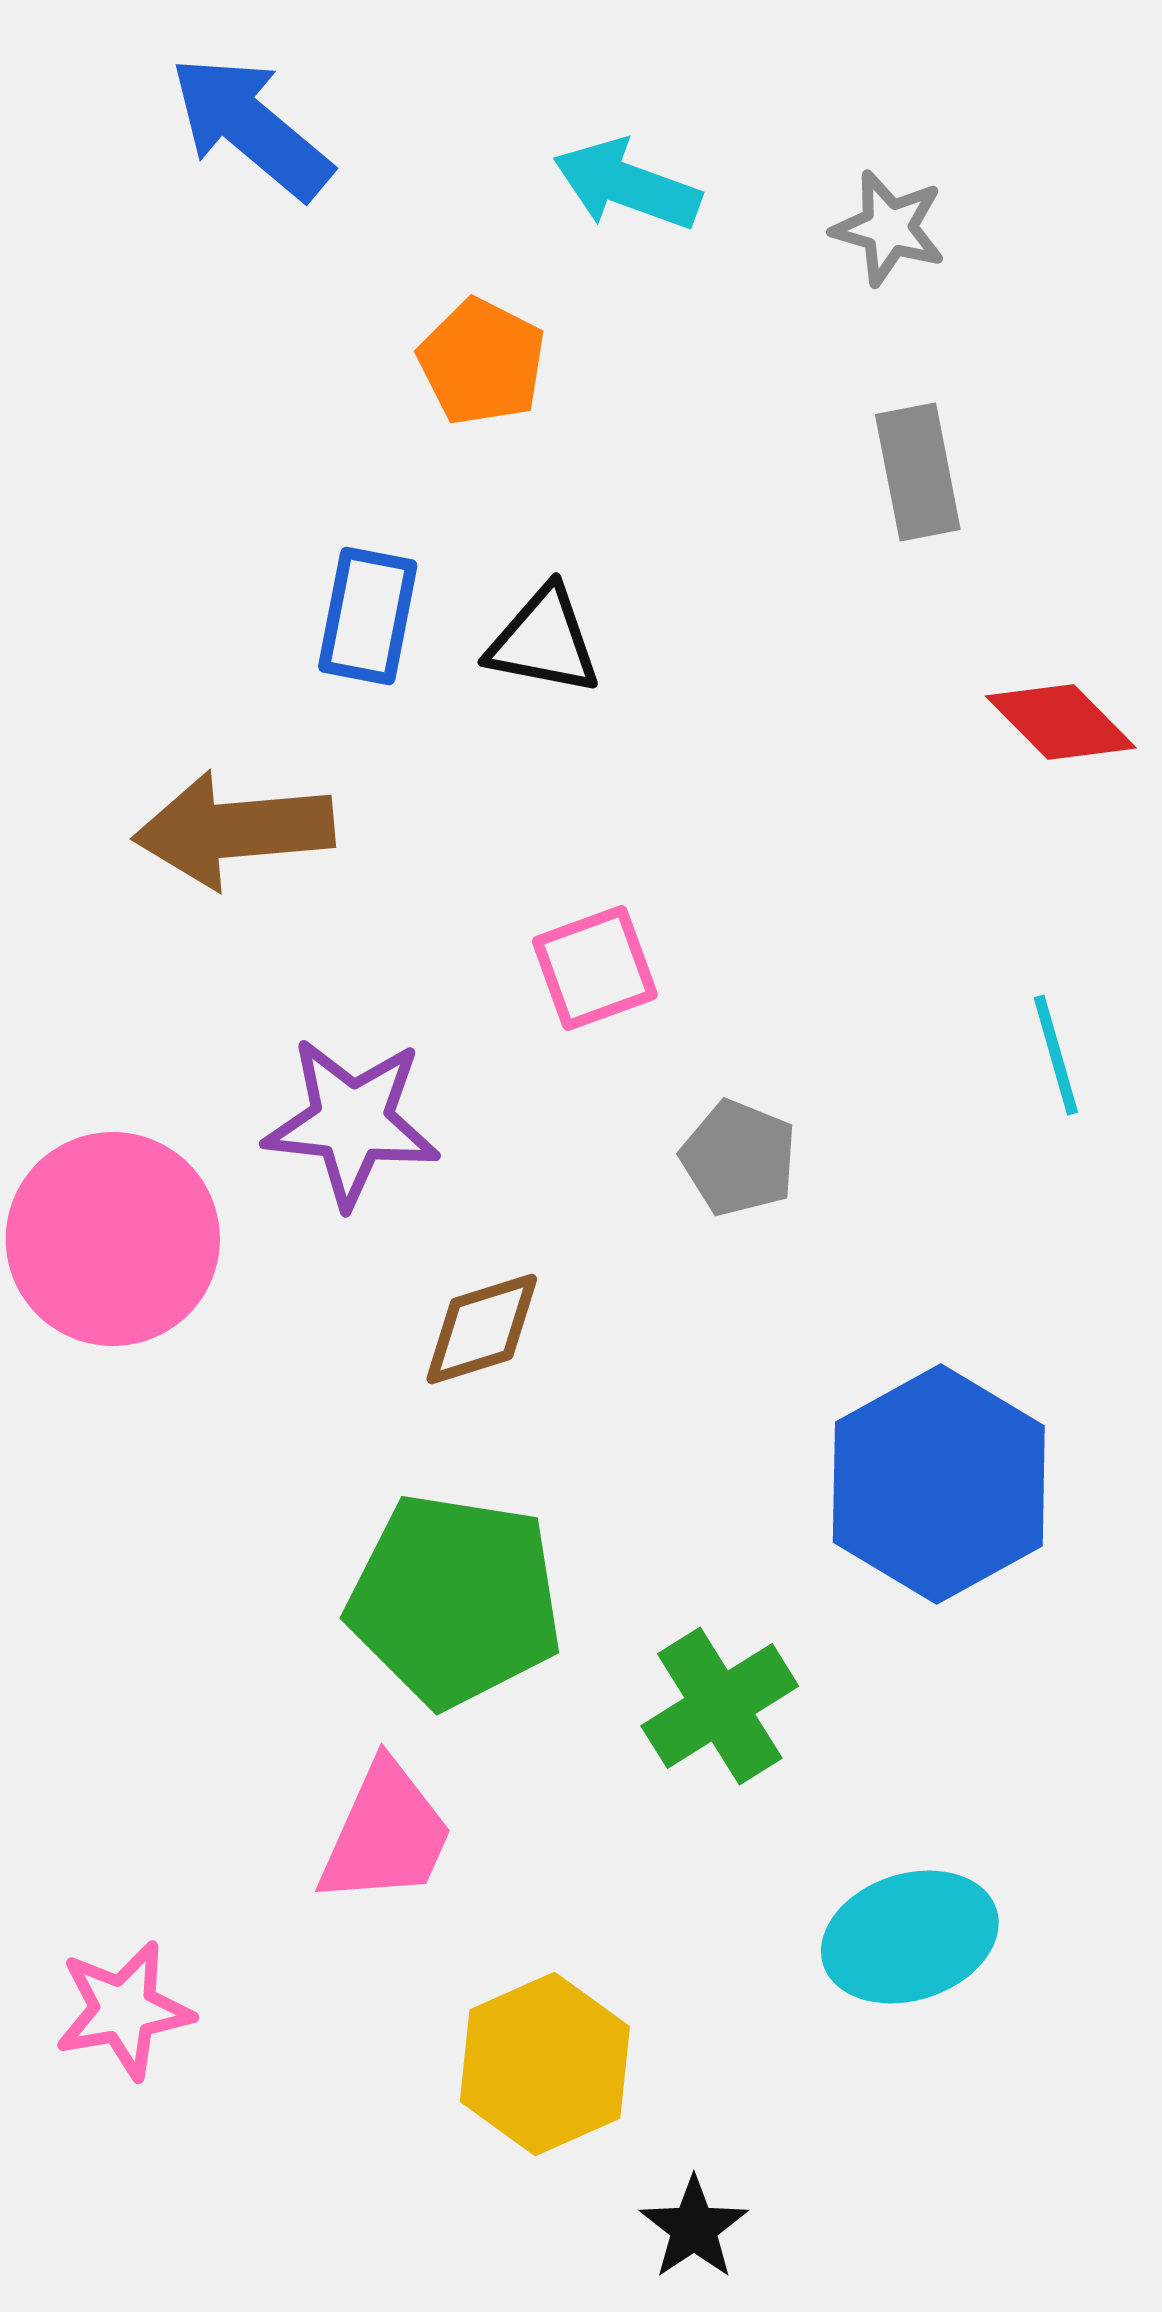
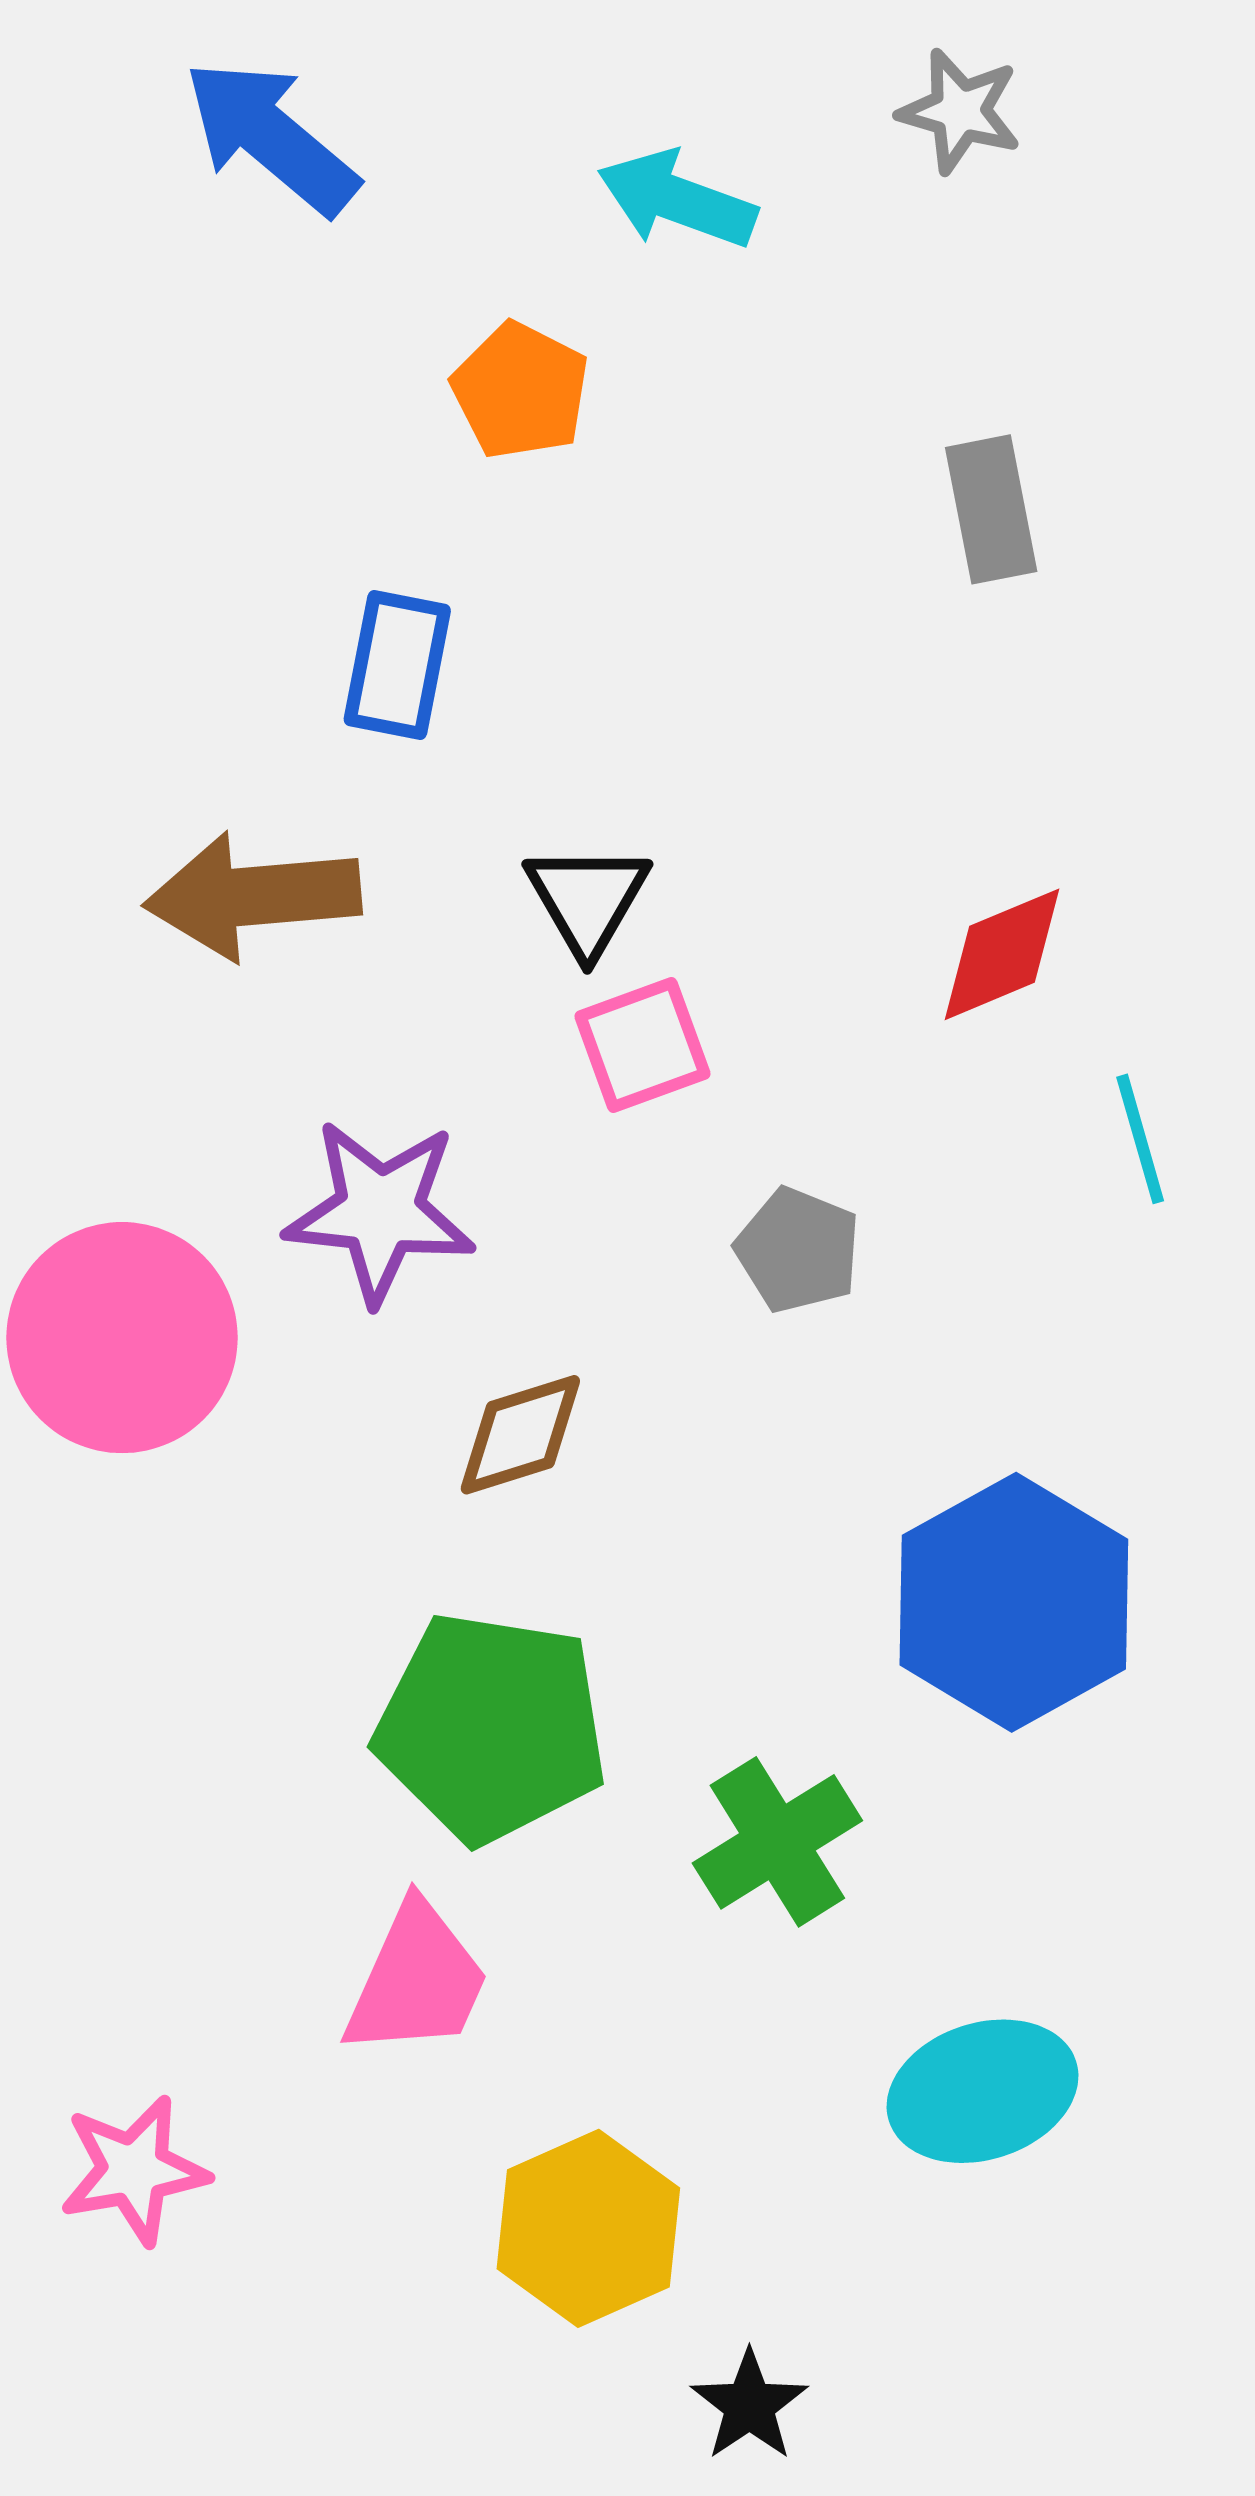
gray star: (889, 228) -> (960, 111), moved
black triangle: (544, 641) -> (587, 899), moved, turned 49
red diamond: (1061, 722) -> (1002, 954), moved, turned -68

